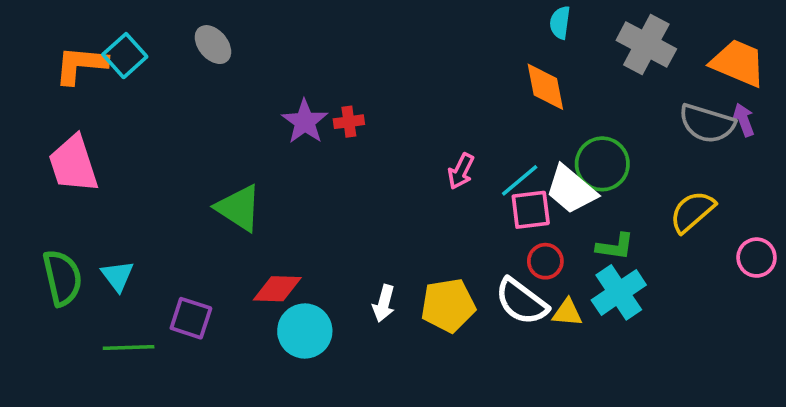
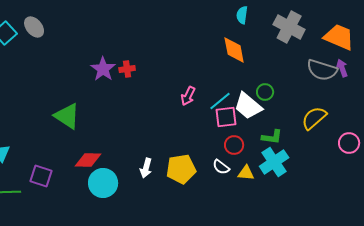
gray ellipse: (213, 45) -> (34, 27), moved
green circle: (602, 164) -> (265, 92), size x0.6
white semicircle: (521, 302) -> (221, 167), size x0.6

